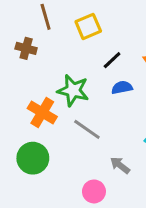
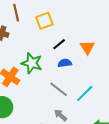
gray line: (87, 129) -> (59, 89), moved

